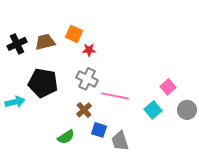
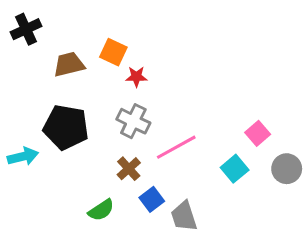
black cross: (17, 44) -> (26, 29), moved
pink line: (115, 96) -> (176, 147), turned -40
blue square: (99, 130) -> (152, 199), turned 35

